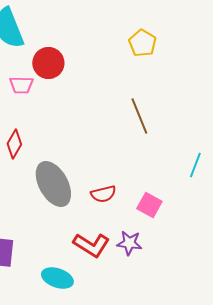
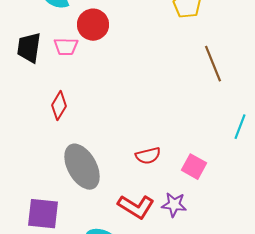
brown line: (139, 116) -> (213, 64), moved
gray ellipse: (53, 184) -> (82, 167), moved

